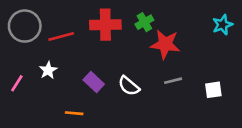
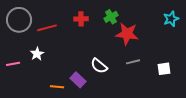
red cross: (105, 25) -> (81, 19), size x0.6
purple rectangle: (94, 82) -> (78, 80), moved
pink line: (17, 83) -> (13, 64), turned 48

